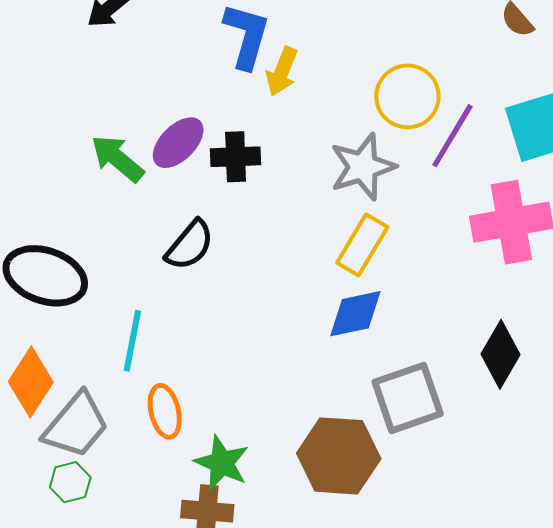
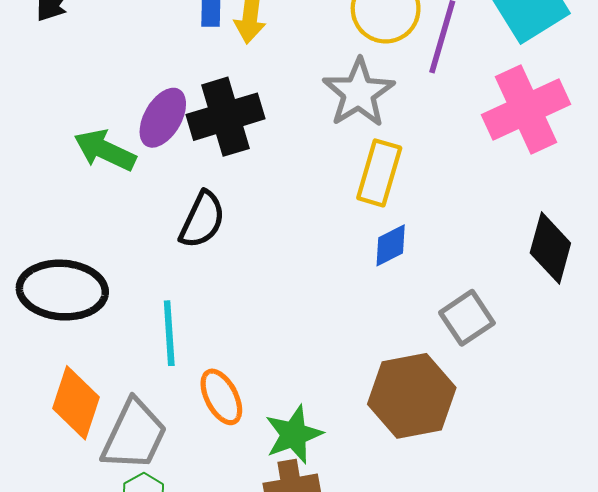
black cross: (236, 157) -> (225, 117), size x1.4
blue diamond: (355, 314) -> (391, 245), size x0.7
gray square: (408, 398) -> (467, 318), size x0.7
green star: (222, 463) -> (294, 434), turned -30

